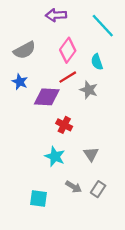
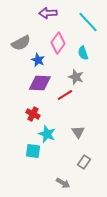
red line: (68, 77) -> (65, 95), moved
blue star: (20, 82) -> (38, 60), moved
red cross: (64, 125) -> (33, 114), moved
gray arrow: (74, 187) -> (63, 183), moved
cyan square: (39, 198) -> (33, 151), moved

